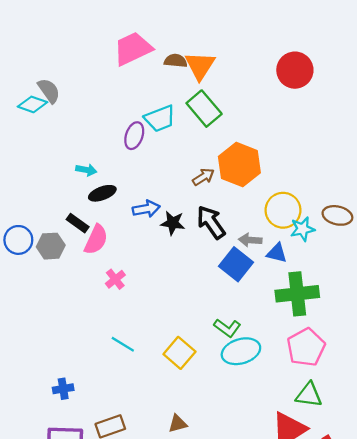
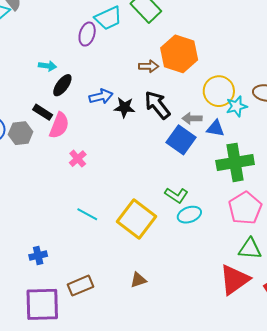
brown arrow: (203, 177) -> (149, 66), turned 36
black ellipse: (102, 193) -> (62, 85), turned -30
cyan ellipse: (241, 351) -> (189, 215), size x0.7
yellow square: (179, 353) -> (137, 219), size x1.4

